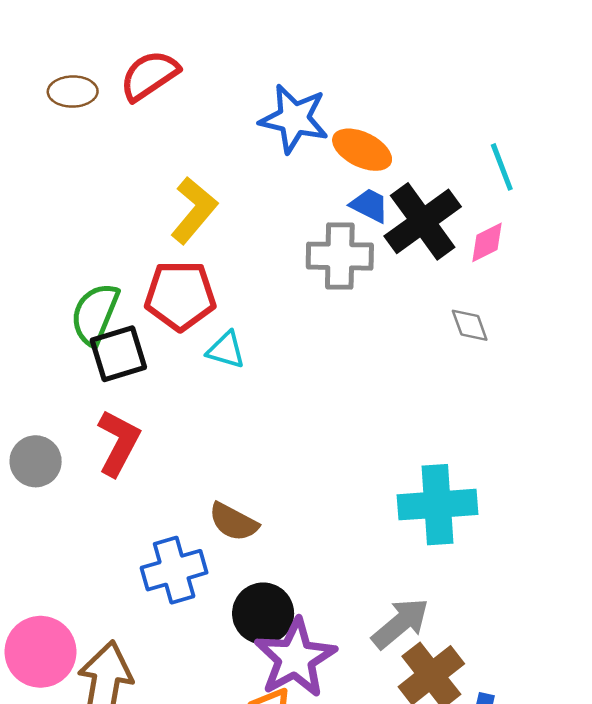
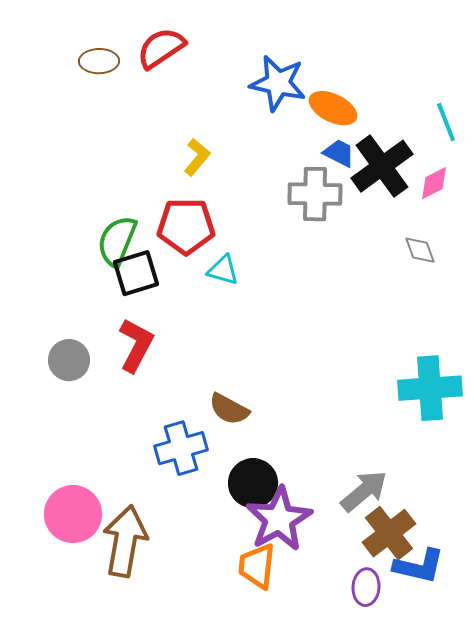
yellow L-shape: (194, 210) -> (197, 157), size x0.7
cyan cross: (438, 505) -> (430, 388), moved

